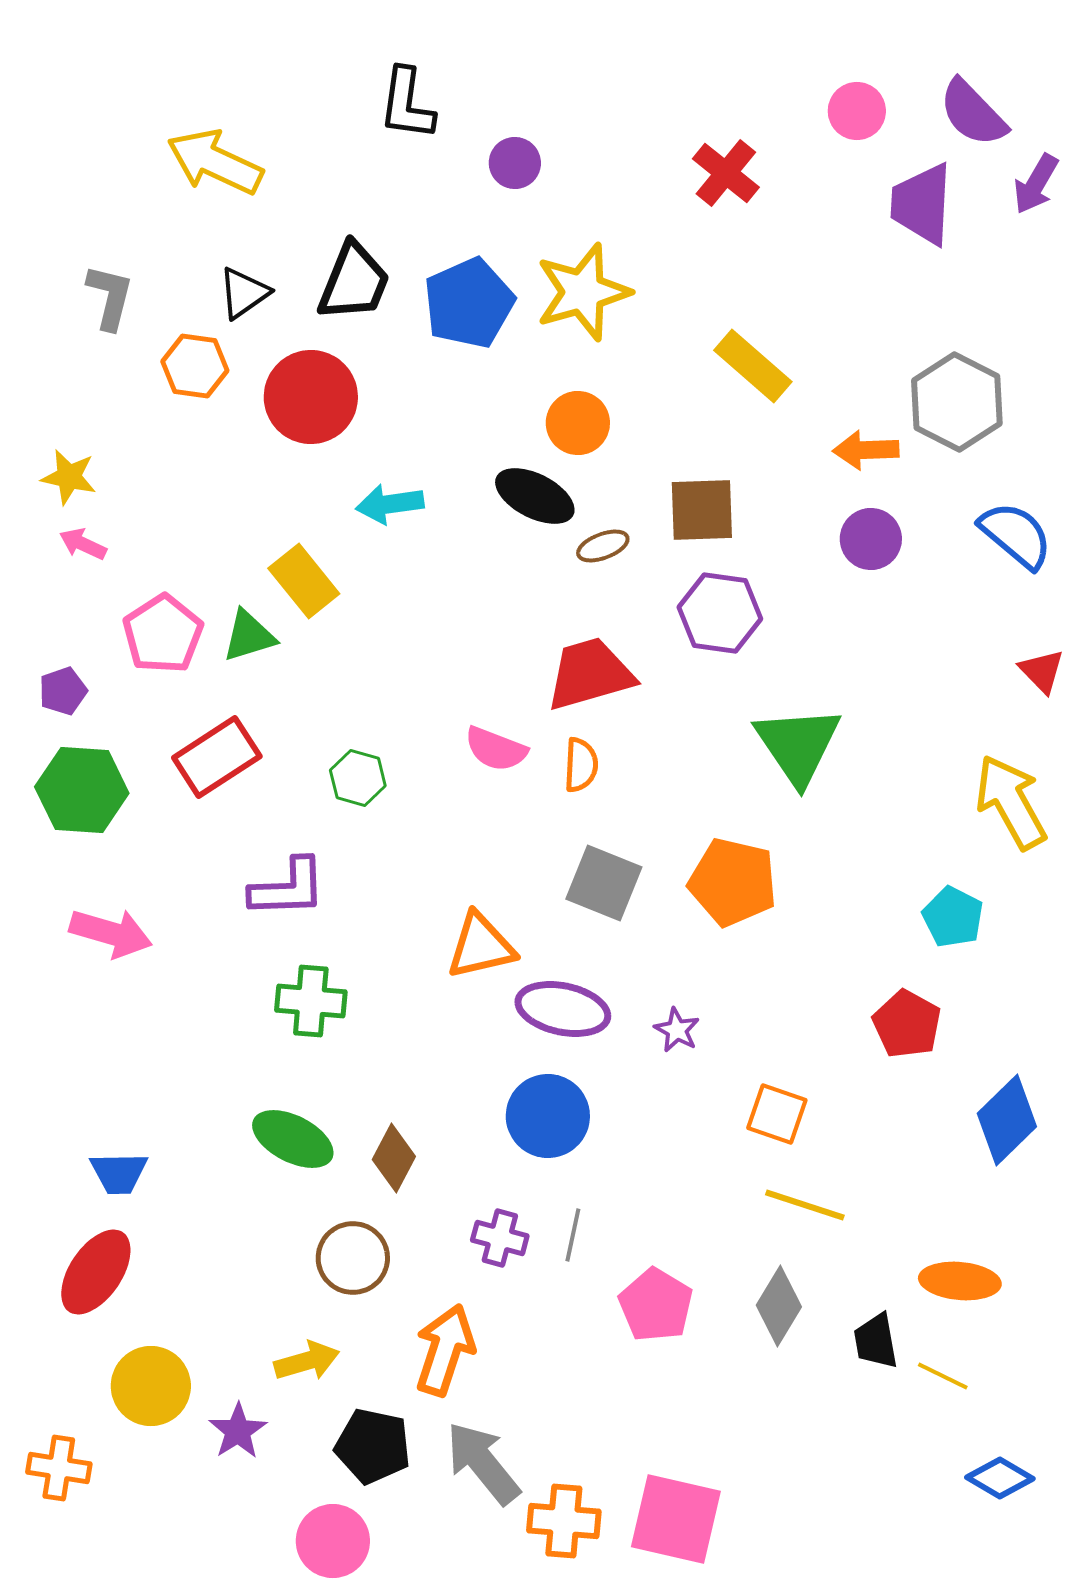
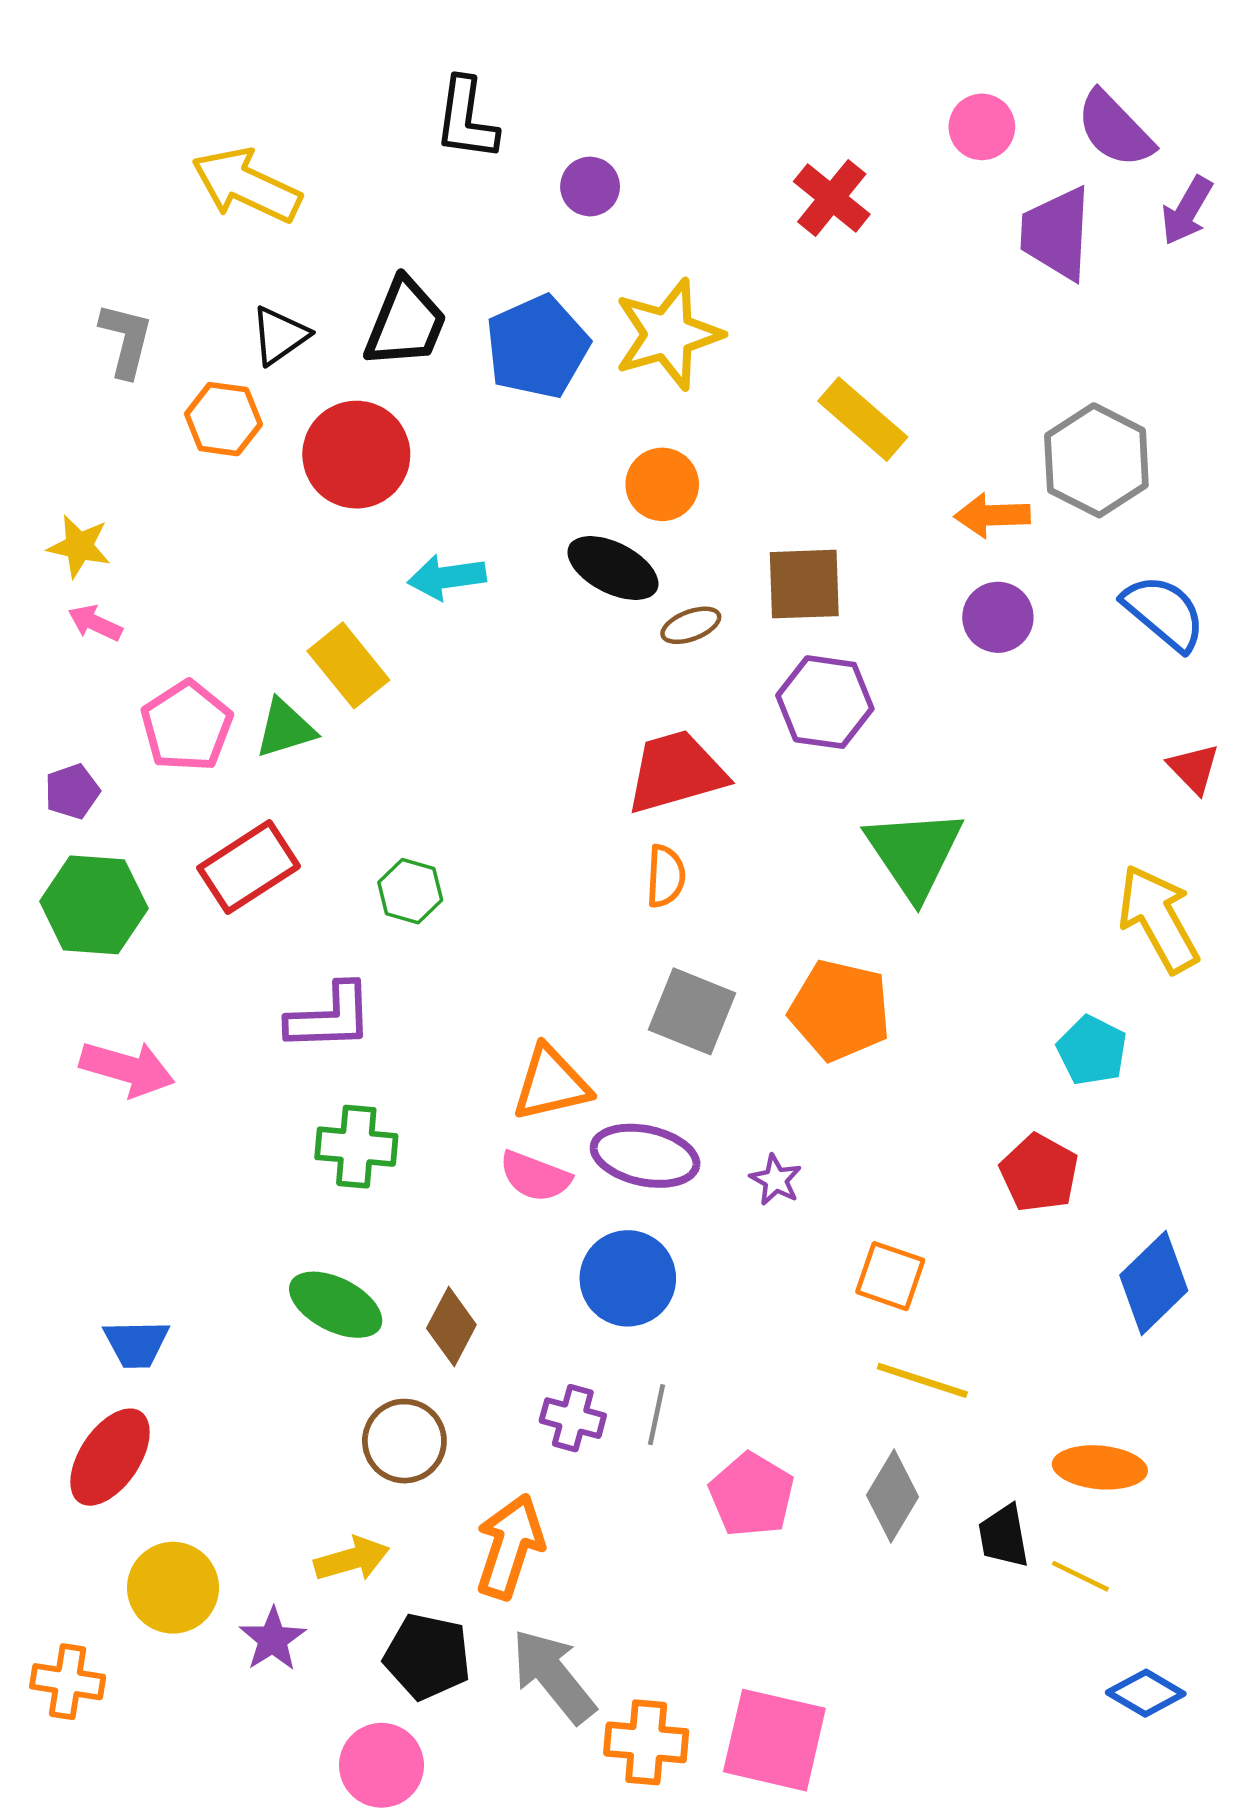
pink semicircle: (496, 749) -> (535, 1176), moved

